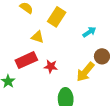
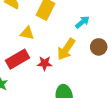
yellow arrow: (85, 72) -> (66, 49), moved

